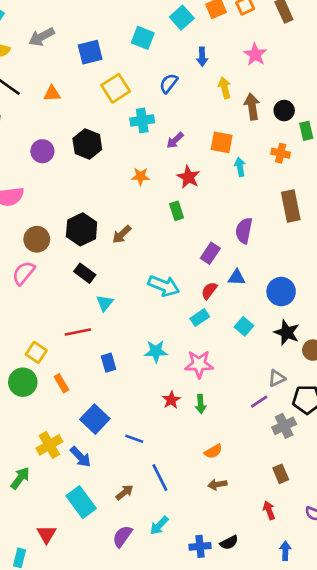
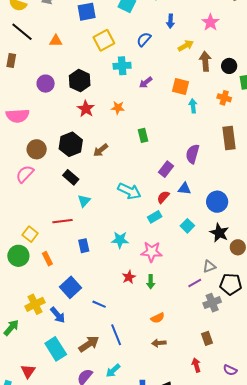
yellow arrow: (225, 88) -> (186, 46), turned 70
red star: (188, 177) -> (86, 109), moved
brown arrow: (125, 492) -> (89, 344), size x1.5

